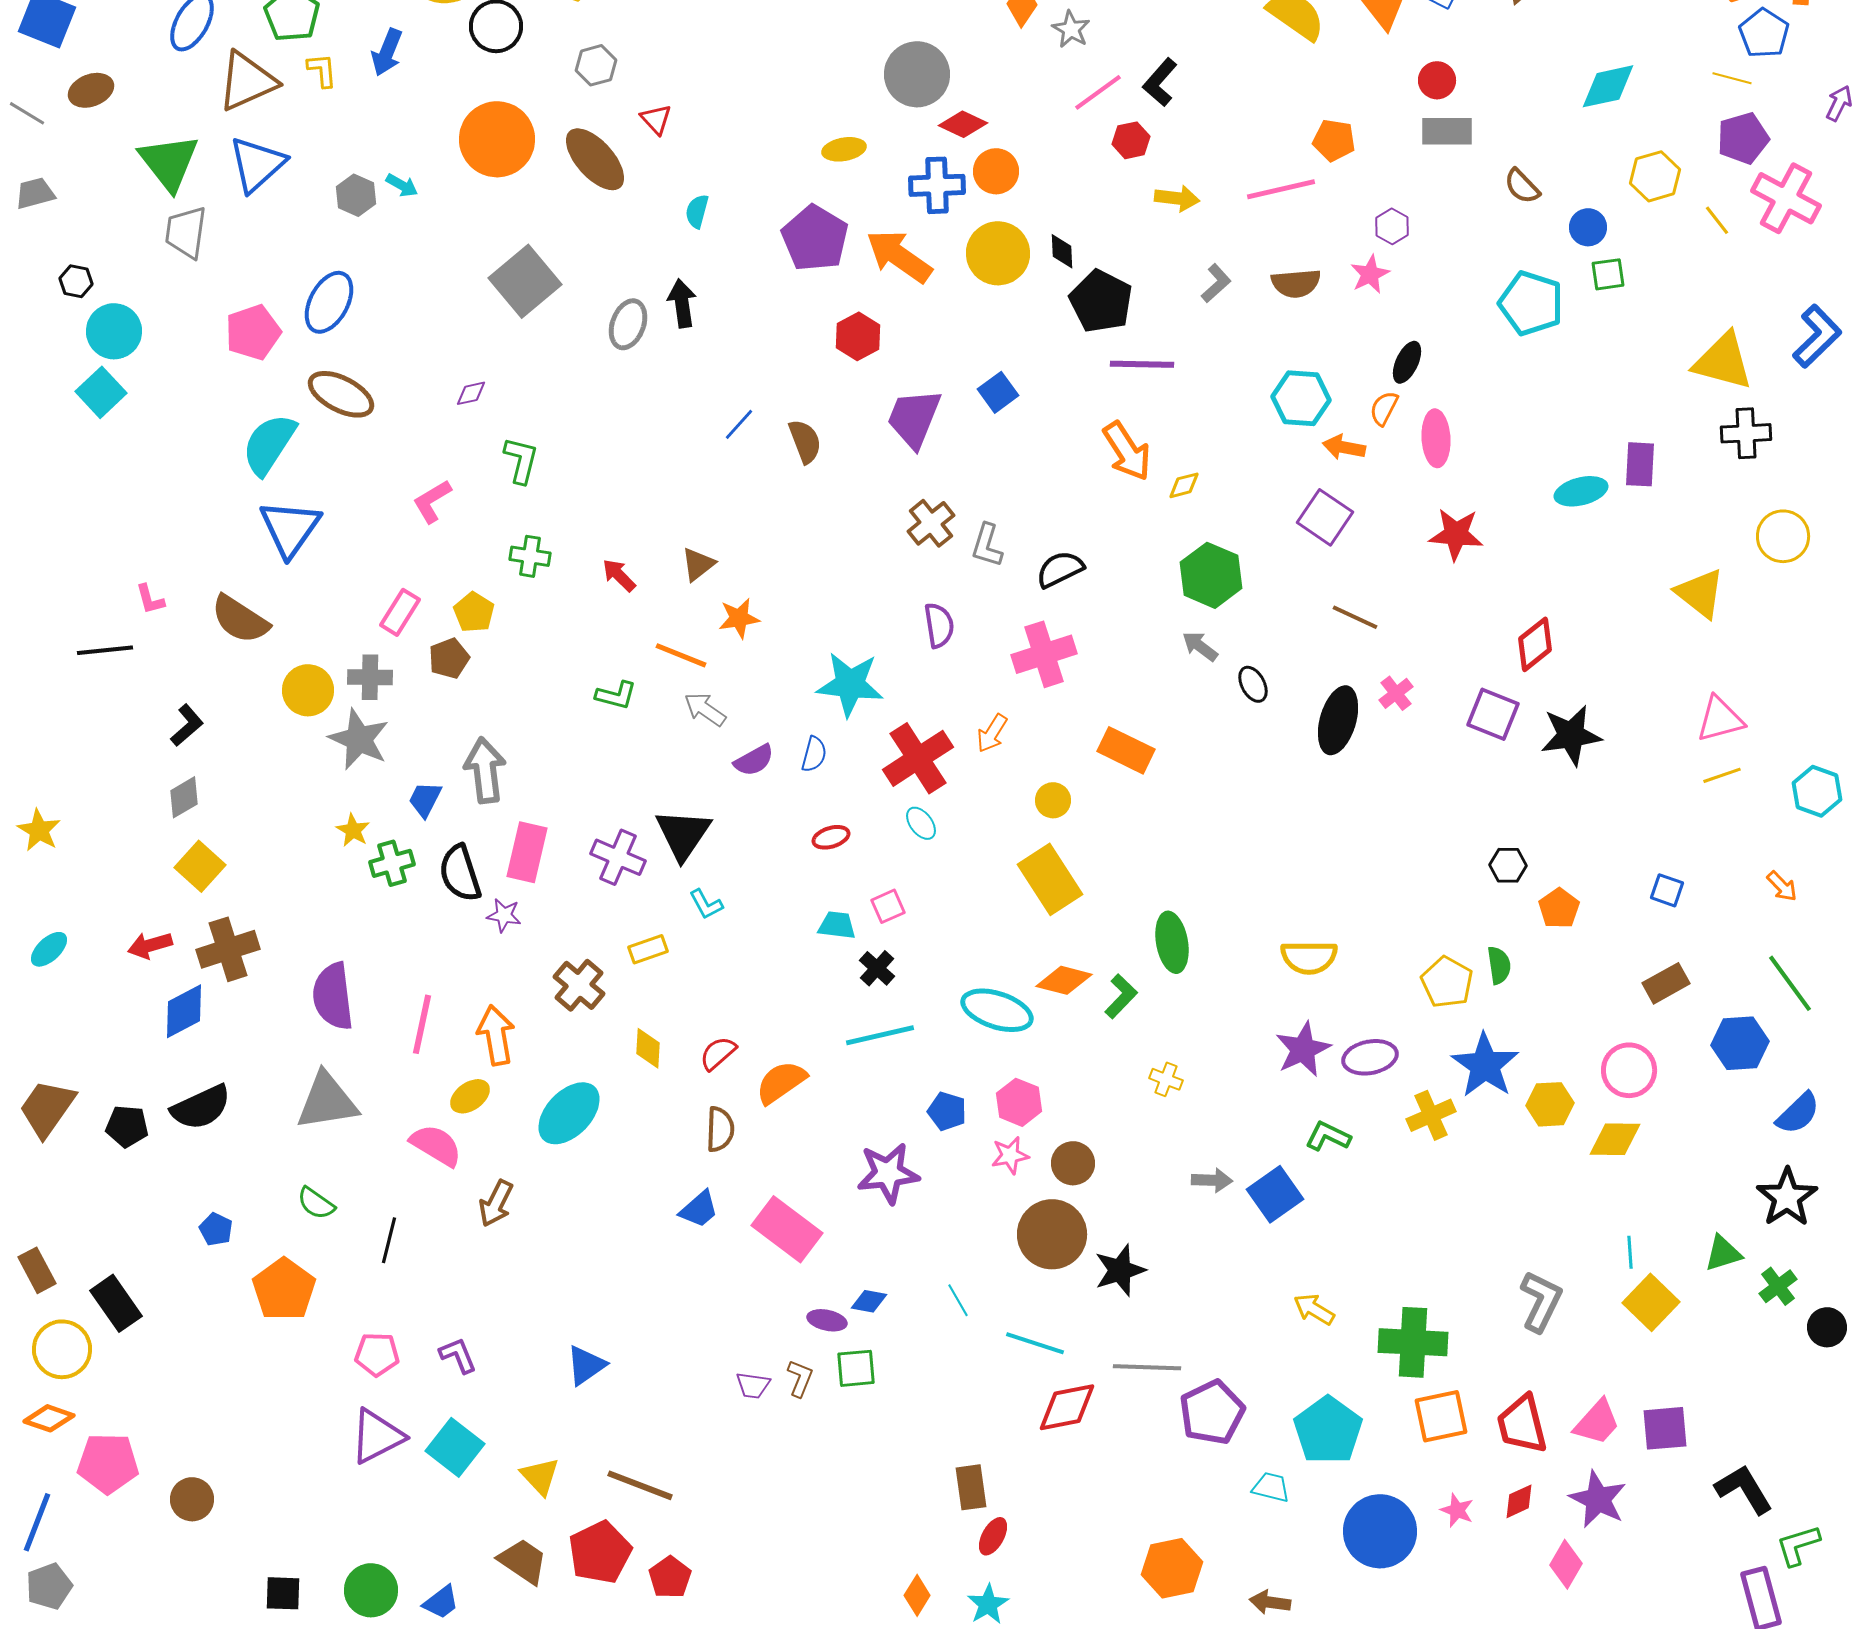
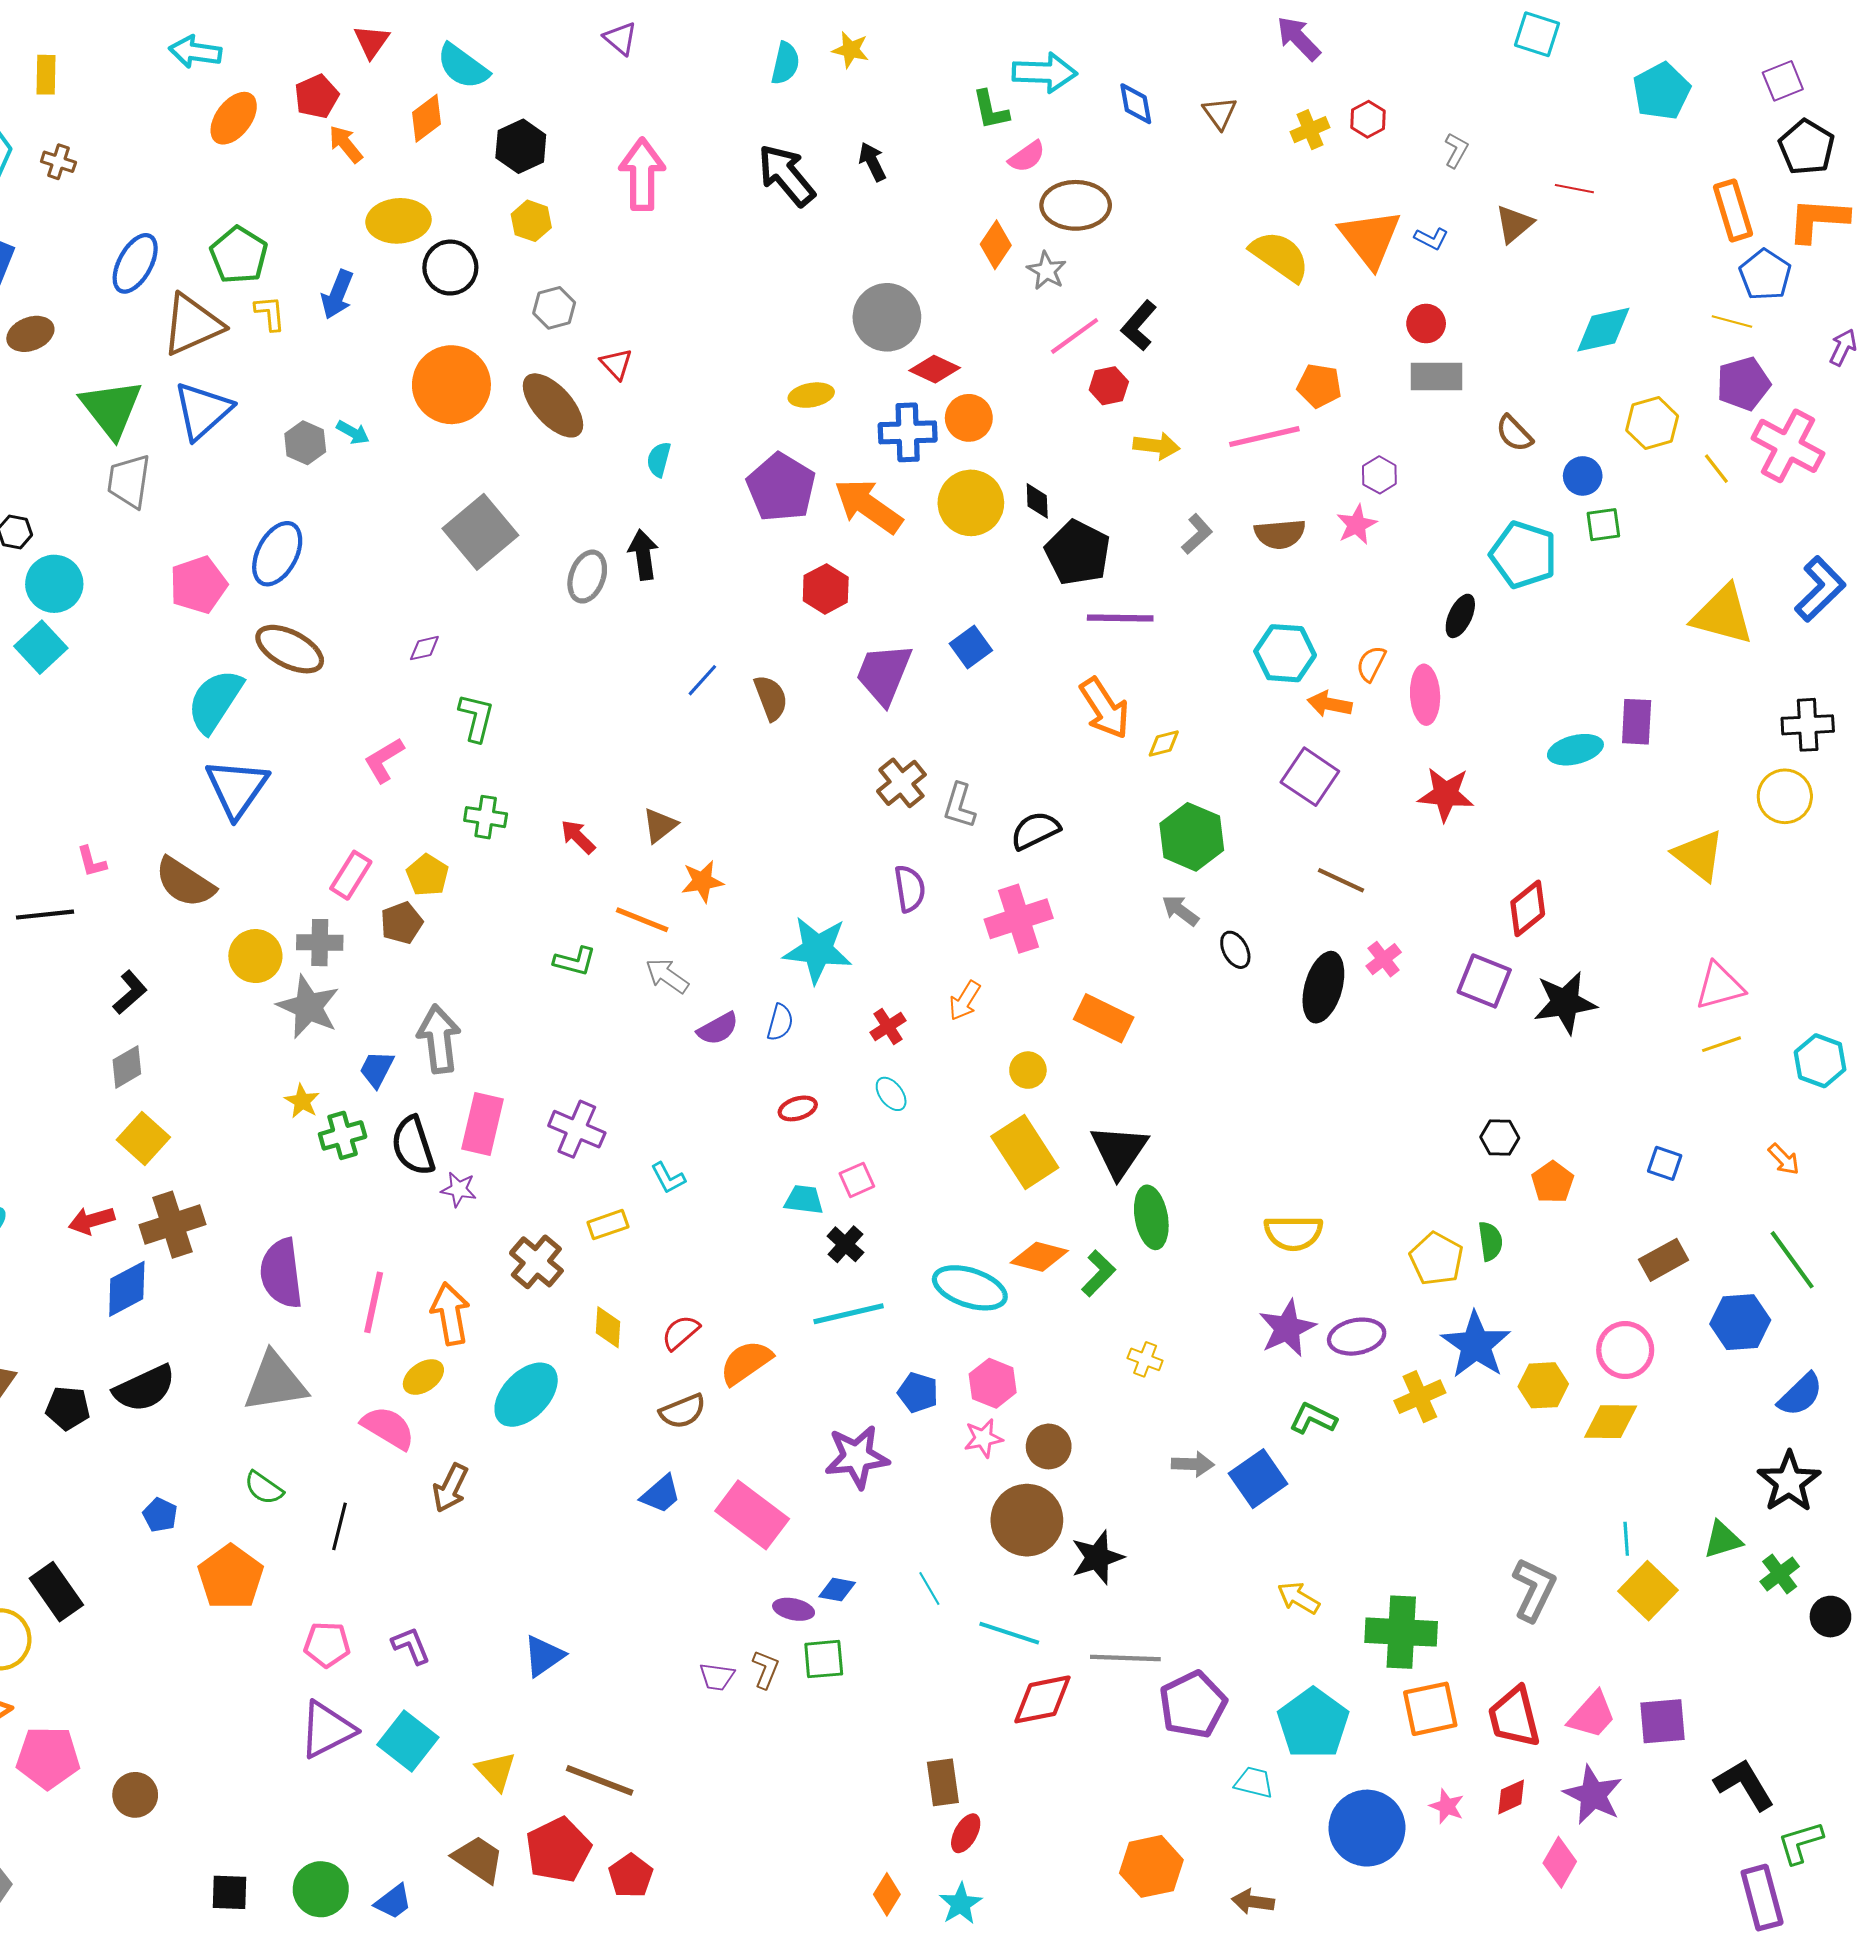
black ellipse: (1407, 362) -> (1460, 616), moved
black cross: (1746, 433) -> (1808, 725), moved
red cross: (918, 758) -> (888, 1027), size x0.5
black triangle: (683, 834) -> (1119, 1151), moved
brown semicircle: (720, 1129) -> (683, 1411), turned 66

